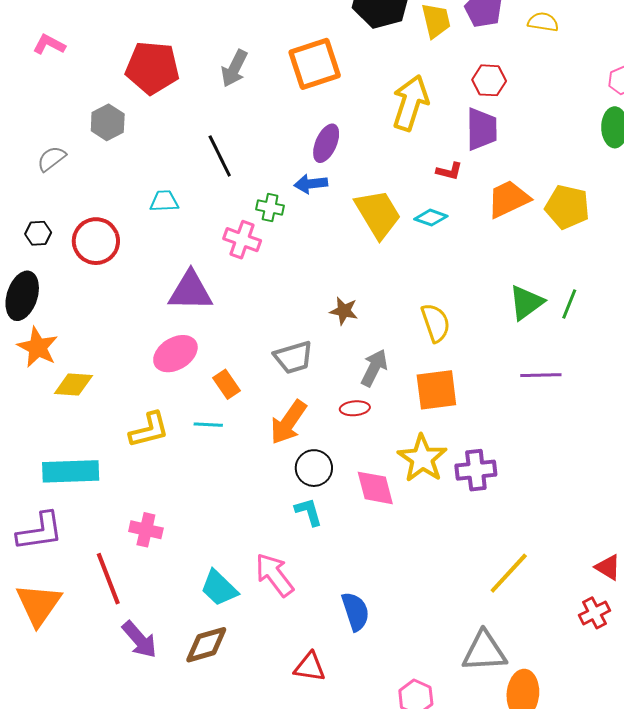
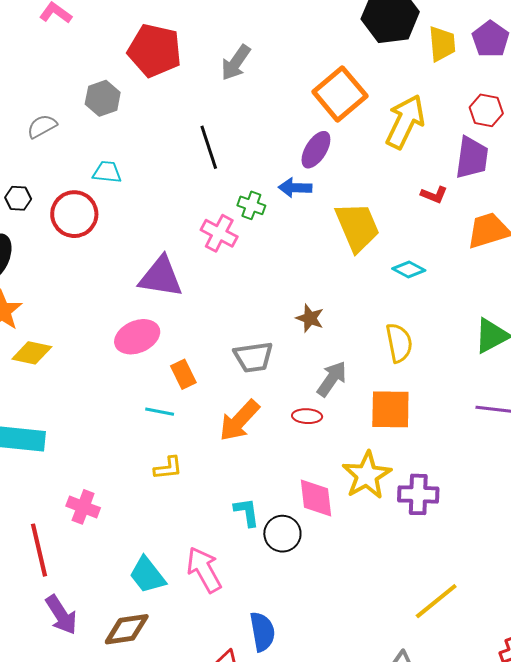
orange square: (315, 64) -> (340, 94), moved, turned -30
cyan trapezoid: (164, 201) -> (107, 172), moved
cyan diamond: (431, 218) -> (409, 269), moved
yellow L-shape: (149, 430) -> (168, 468), moved, size x0.7
black circle: (314, 468) -> (282, 534), moved
blue semicircle: (355, 611) -> (262, 632), moved

